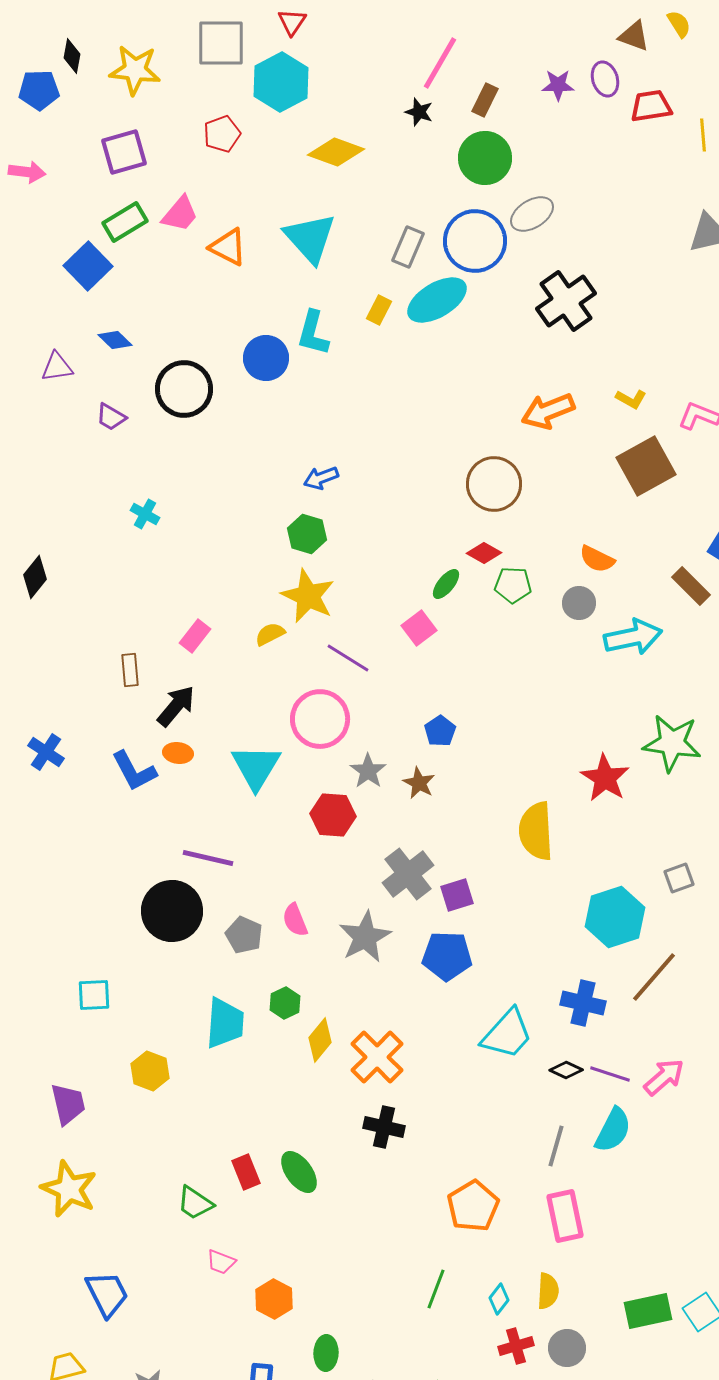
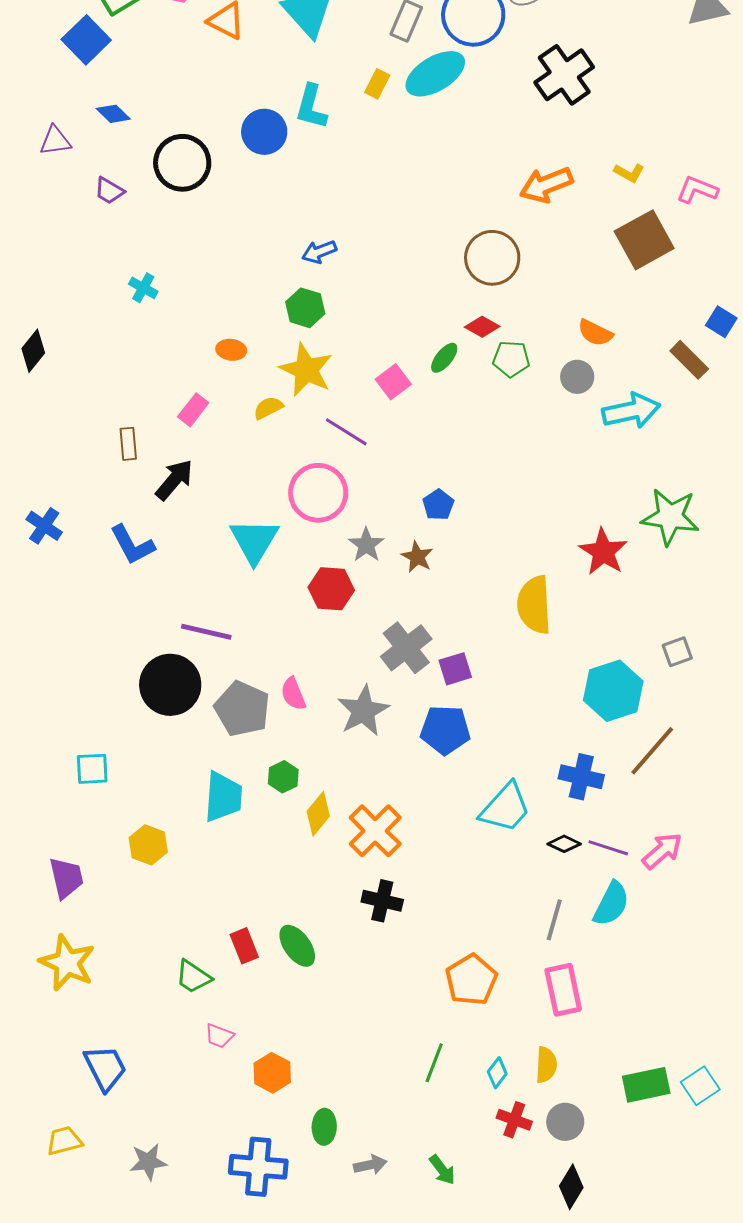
pink square: (419, 628) -> (393, 382), moved
orange ellipse: (178, 753) -> (231, 350), moved
gray pentagon: (244, 935) -> (242, 709), size x1.5
red cross: (516, 1346) -> (514, 1120), turned 36

